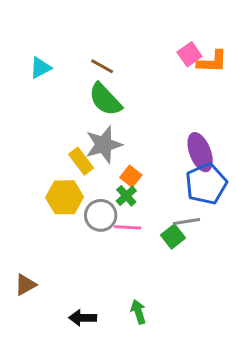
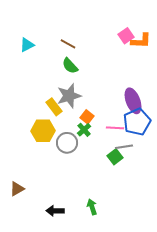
green semicircle: (105, 99) -> (70, 66), size x0.7
pink line: (128, 227) -> (115, 128), moved

